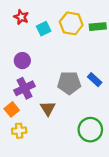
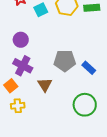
blue rectangle: (95, 80) -> (89, 68), moved
purple cross: (24, 88) -> (23, 66), turned -36

